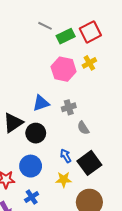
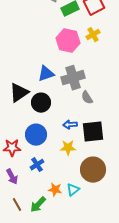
gray cross: (69, 107) -> (73, 78), size x1.6
blue arrow: (66, 156) -> (70, 125), turned -64
black square: (89, 163) -> (93, 132), turned 30

